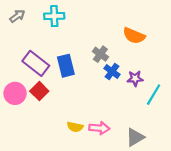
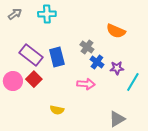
yellow semicircle: (75, 127) -> (57, 110), moved
pink arrow: (99, 128) -> (86, 84), moved

